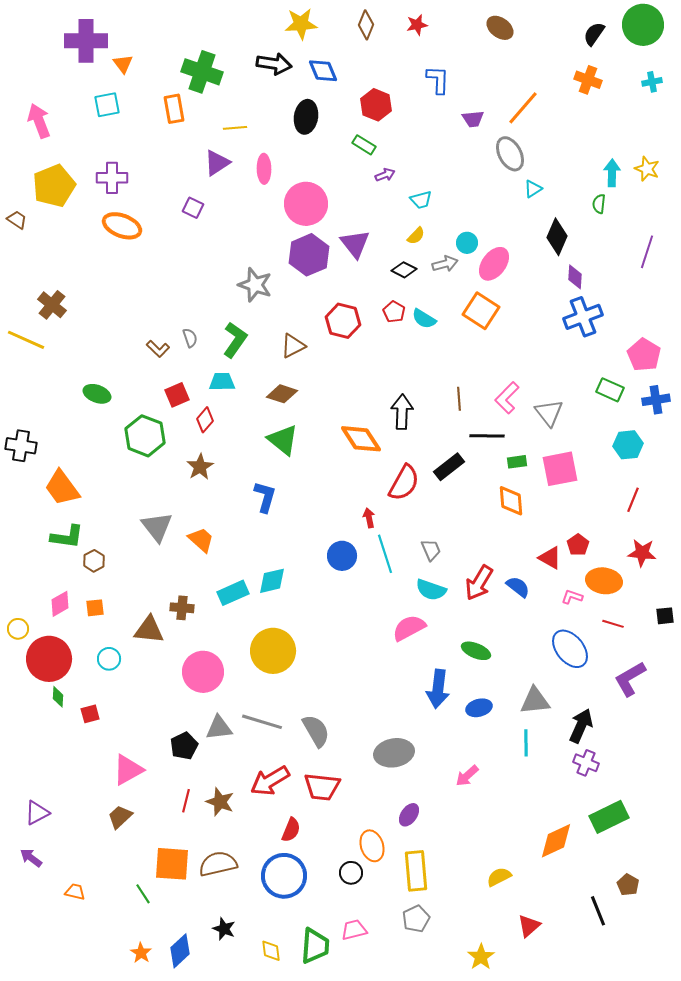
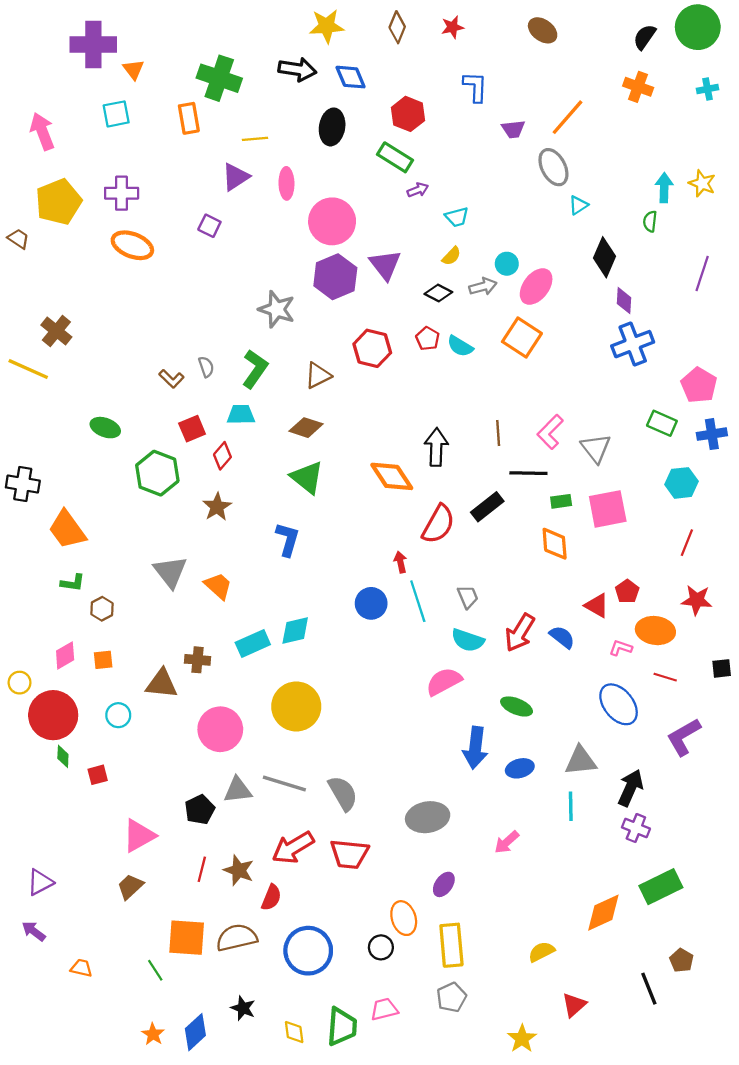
green rectangle: (364, 145) -> (395, 157), size x1.4
green L-shape: (67, 537) -> (73, 583), size x0.7
red semicircle: (291, 830) -> (271, 897), moved

